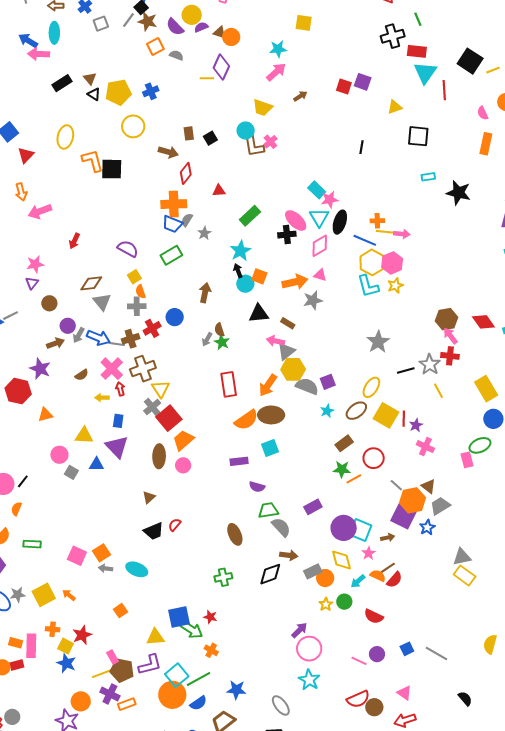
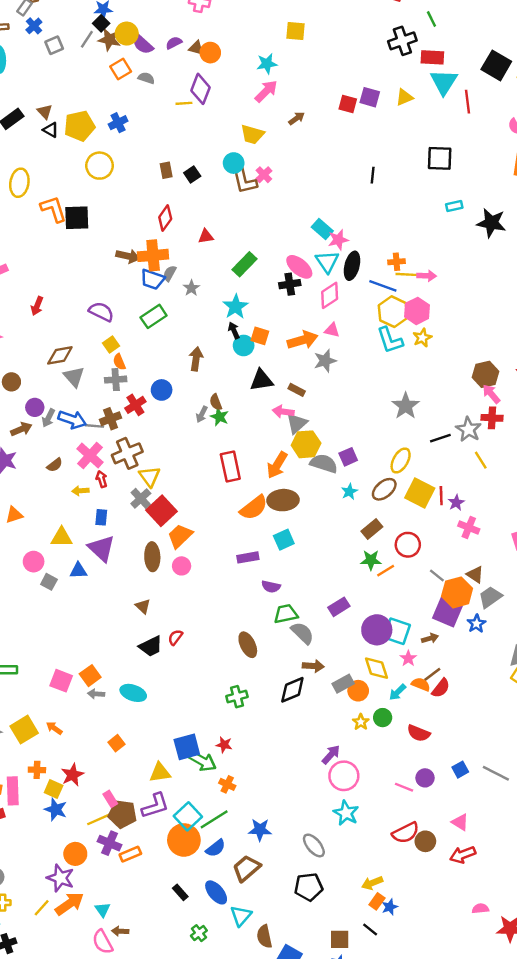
yellow circle: (192, 15) -> (127, 34), moved
yellow triangle: (395, 107) -> (404, 97), moved
brown arrow: (168, 152) -> (128, 256), moved
brown triangle: (149, 497) -> (143, 606), turned -32

